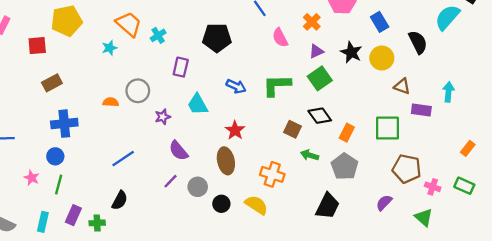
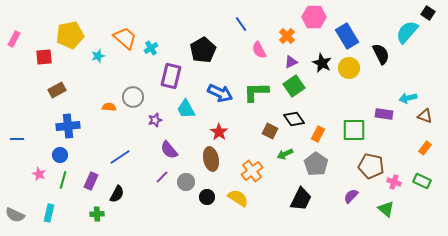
blue rectangle: (380, 22) -> (347, 36), size x1.4
black pentagon: (217, 38) -> (203, 50), turned -30
cyan star: (110, 48) -> (98, 56), moved
purple rectangle: (181, 67) -> (171, 76), size x1.4
blue arrow: (236, 86) -> (220, 93), size x1.4
brown triangle: (402, 86) -> (425, 116), moved
cyan arrow: (448, 92) -> (408, 98), turned -108
green arrow: (310, 155) -> (285, 154), turned -42
orange cross: (272, 174) -> (252, 171), turned 35
purple rectangle: (73, 215) -> (91, 181), moved

